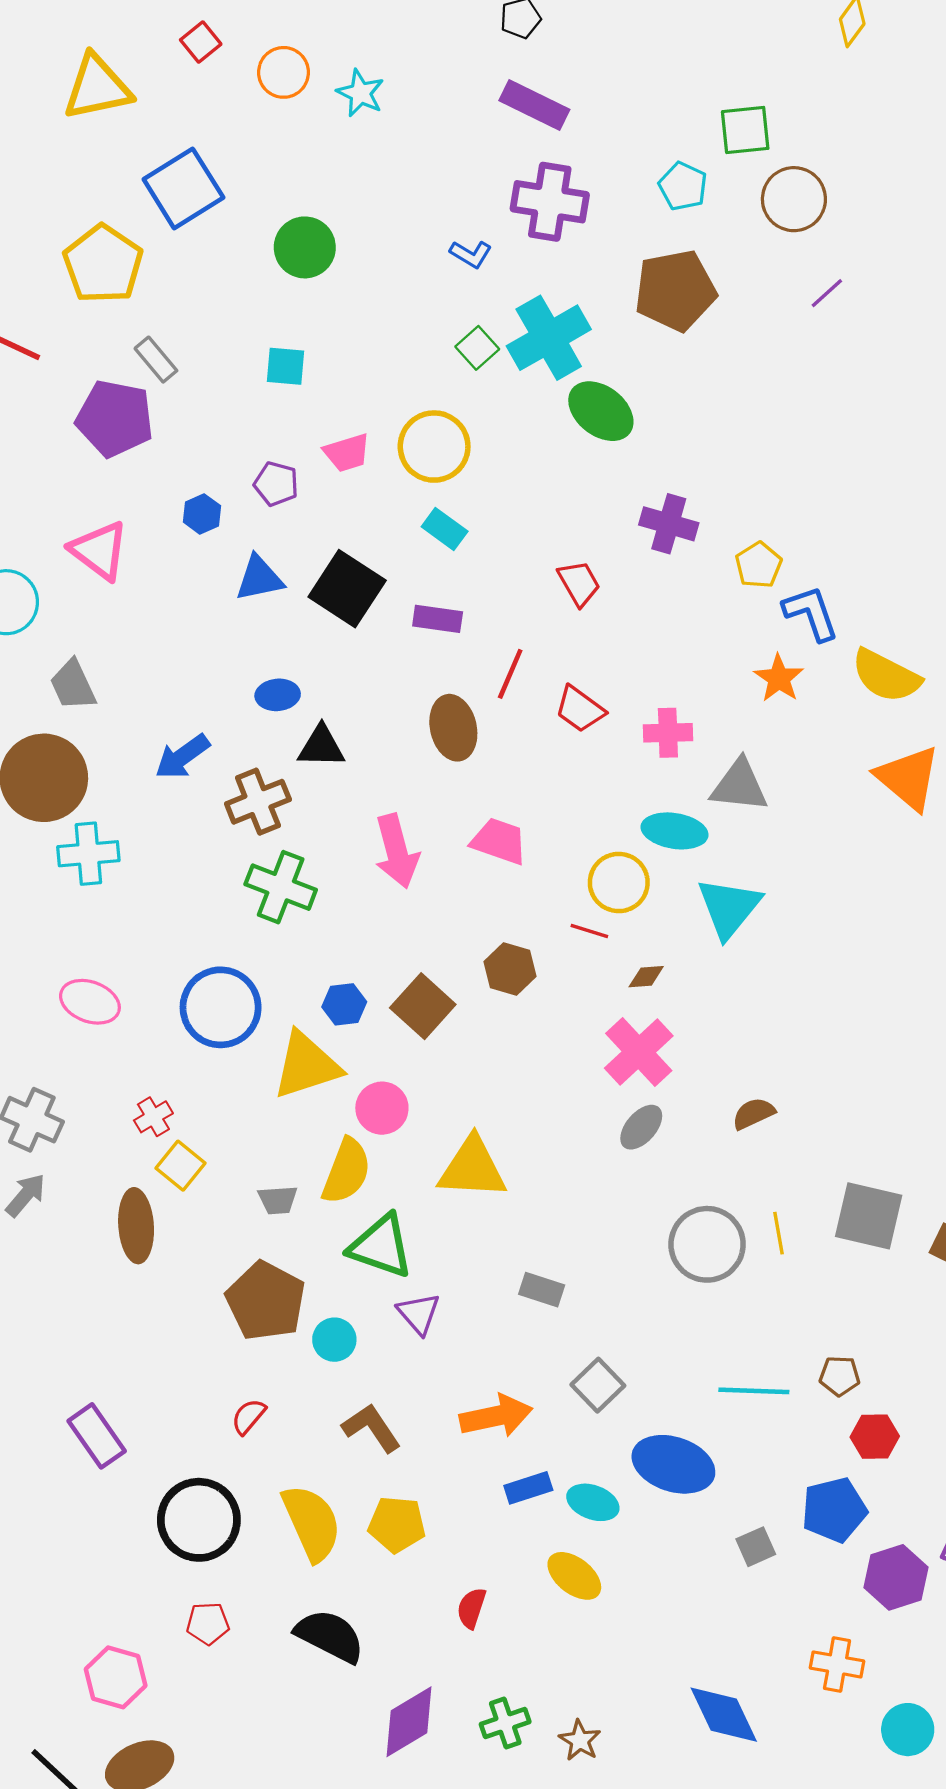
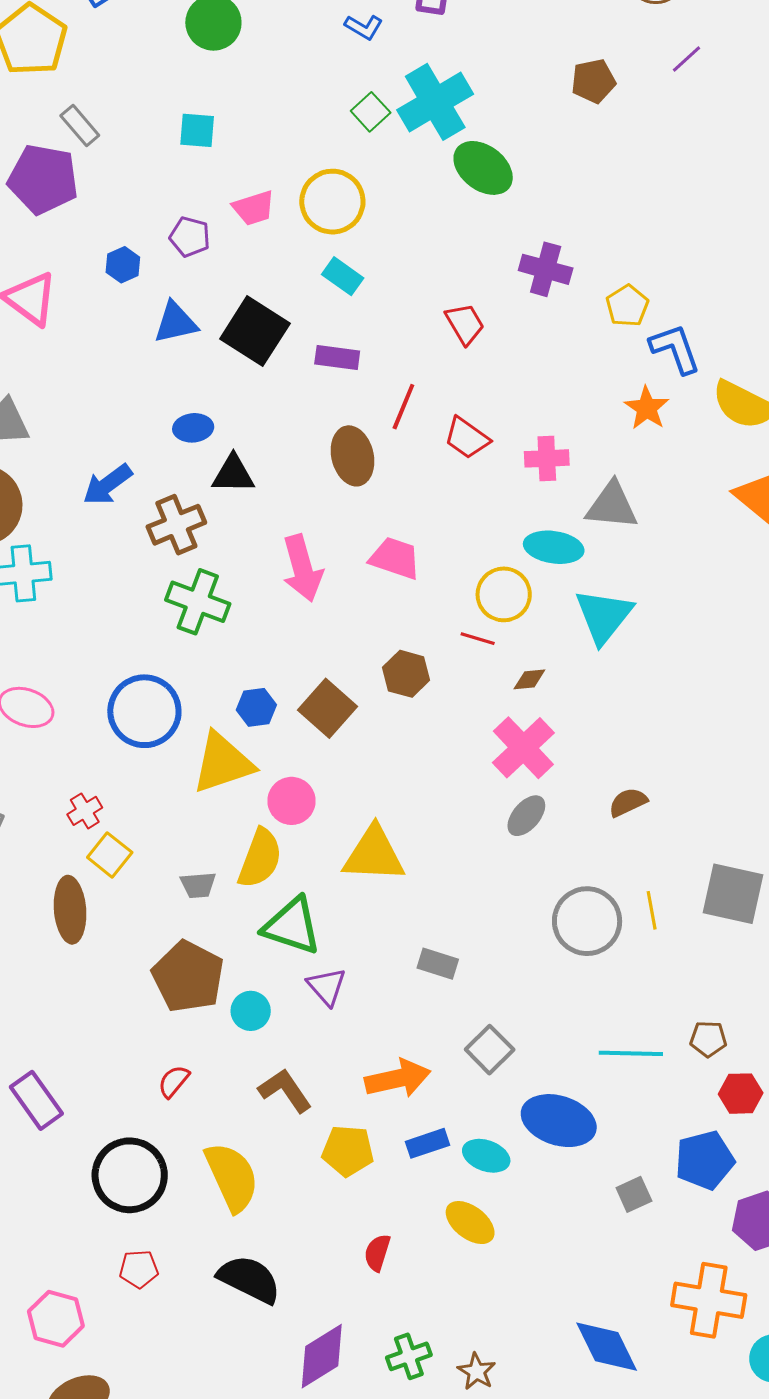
brown pentagon: (675, 290) -> (593, 81), moved, size x0.6
yellow pentagon: (397, 1524) -> (348, 1151), moved
orange cross: (837, 1664) -> (709, 1300), size x1.5

